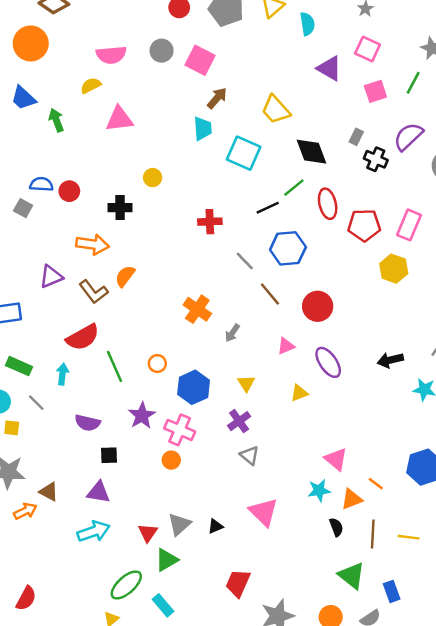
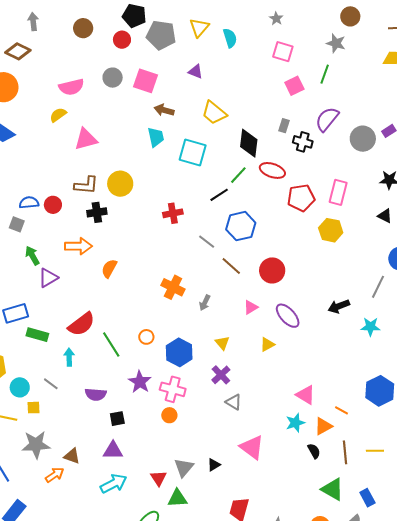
purple triangle: (329, 68) -> (196, 72), moved, size x0.7
brown arrow: (217, 98) -> (164, 110), turned -108
green arrow: (56, 120) -> (32, 256), moved
black diamond: (312, 152) -> (249, 143), turned 36
yellow circle: (153, 178) -> (120, 184), size x1.6
red ellipse: (328, 204) -> (272, 170), moved, turned -50
brown L-shape: (94, 292) -> (86, 185), moved, turned -40
green rectangle: (19, 366) -> (37, 335), moved
green triangle: (167, 560) -> (177, 498), turned 35

